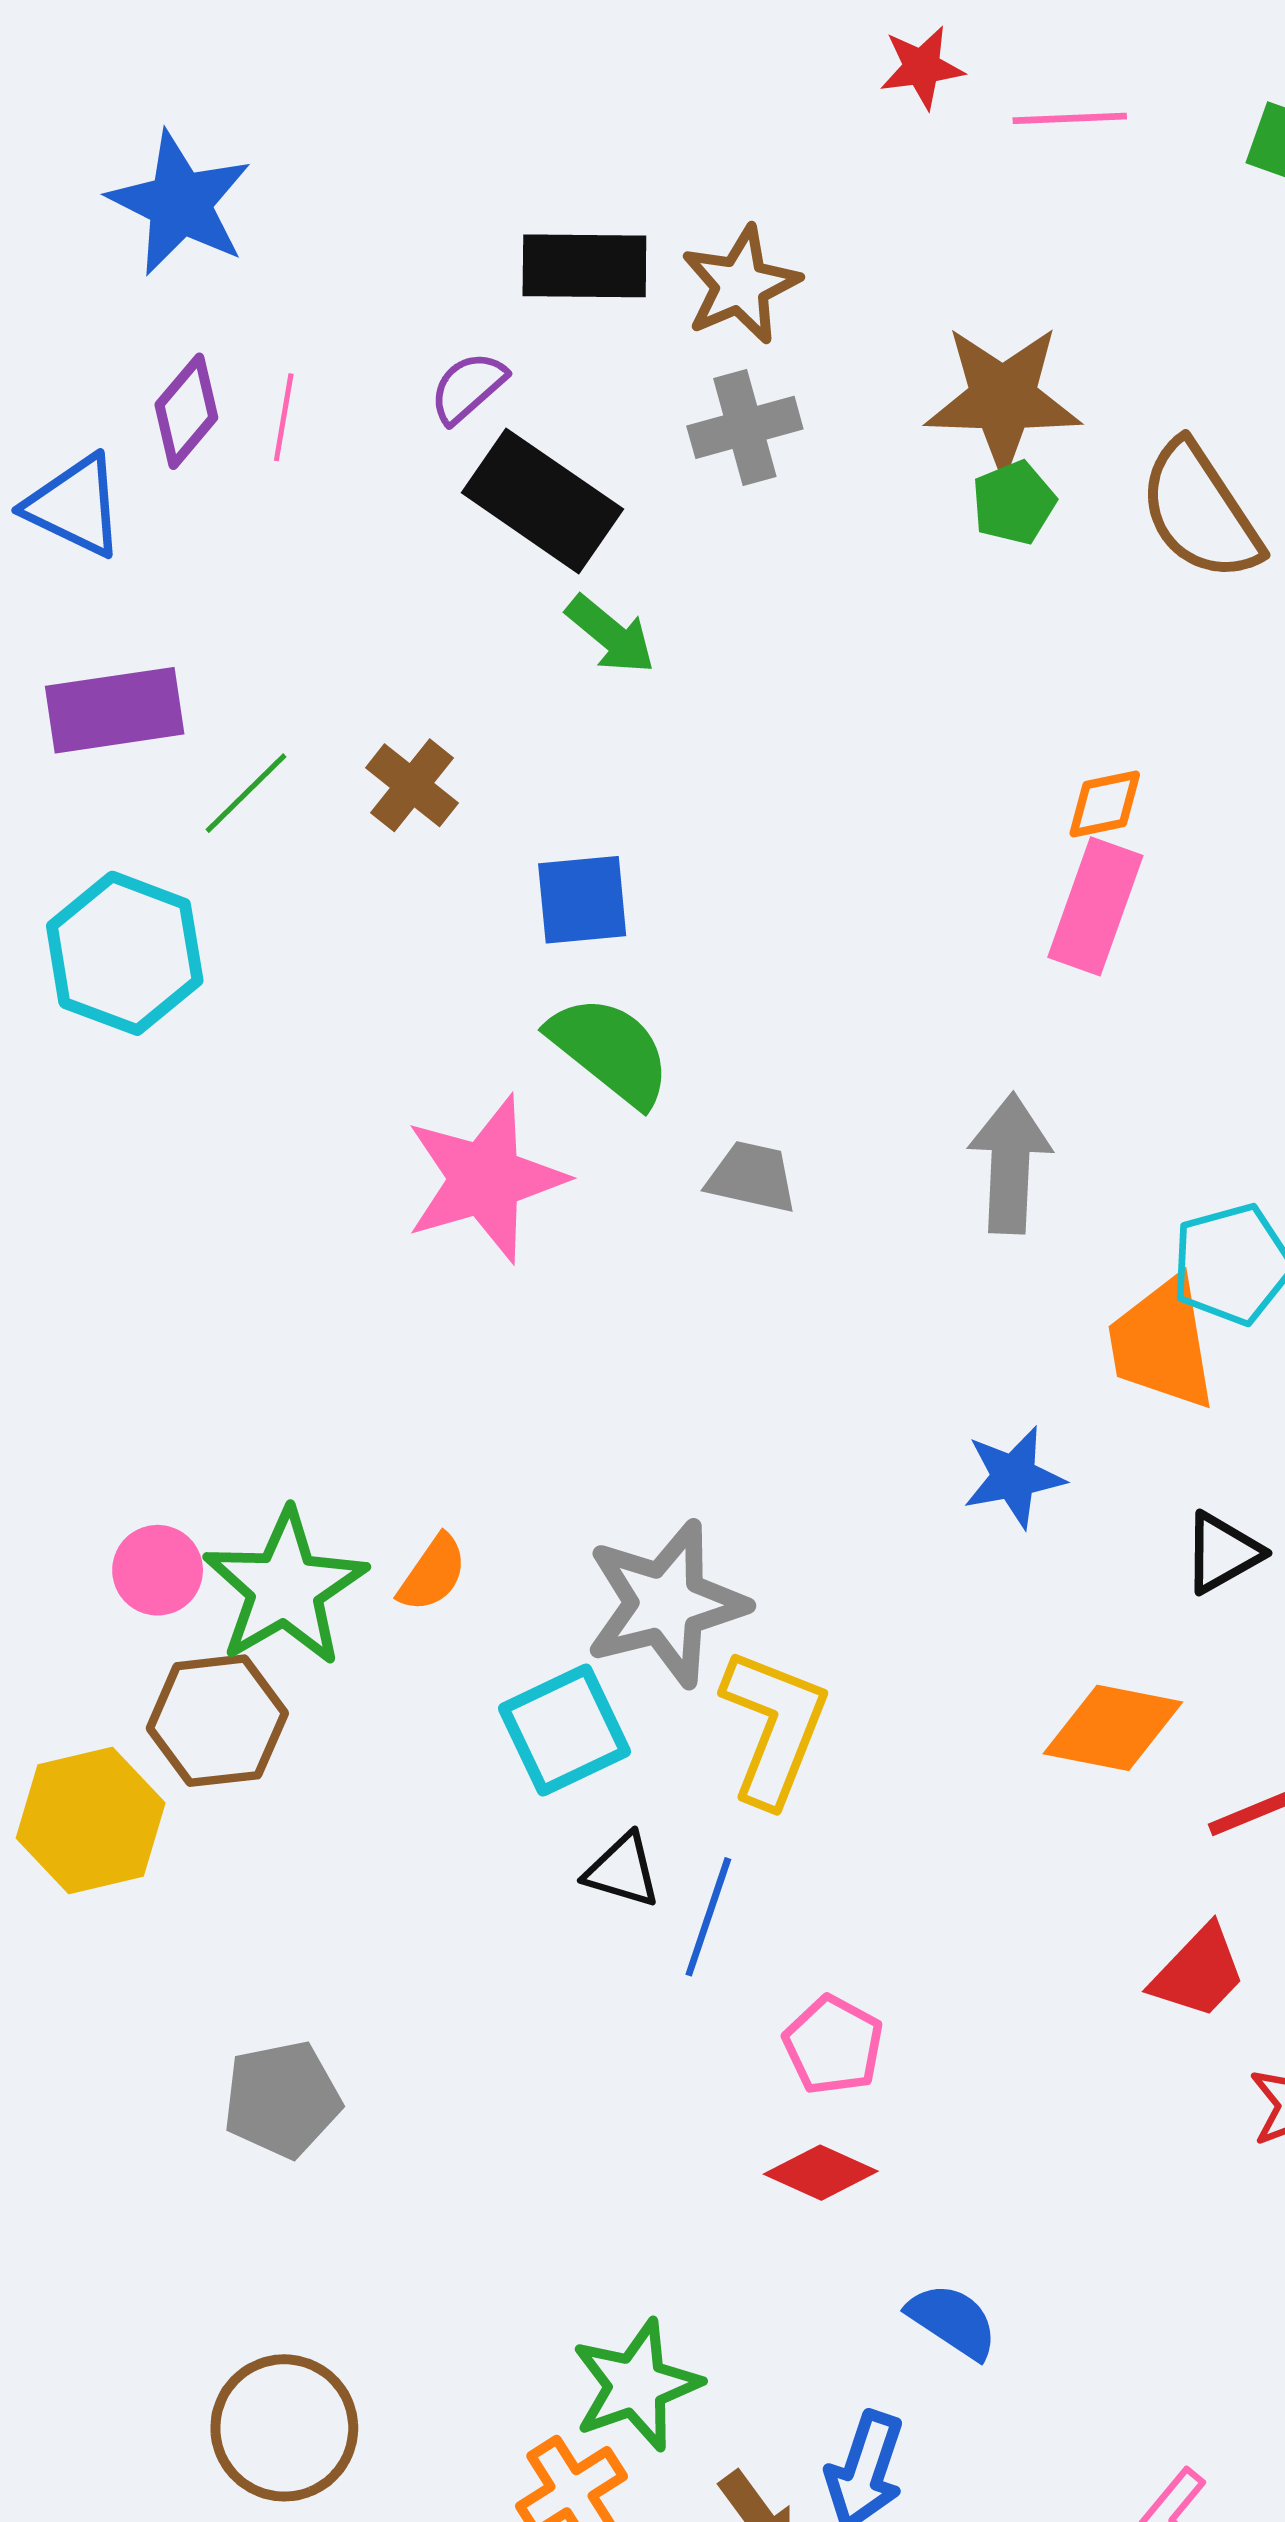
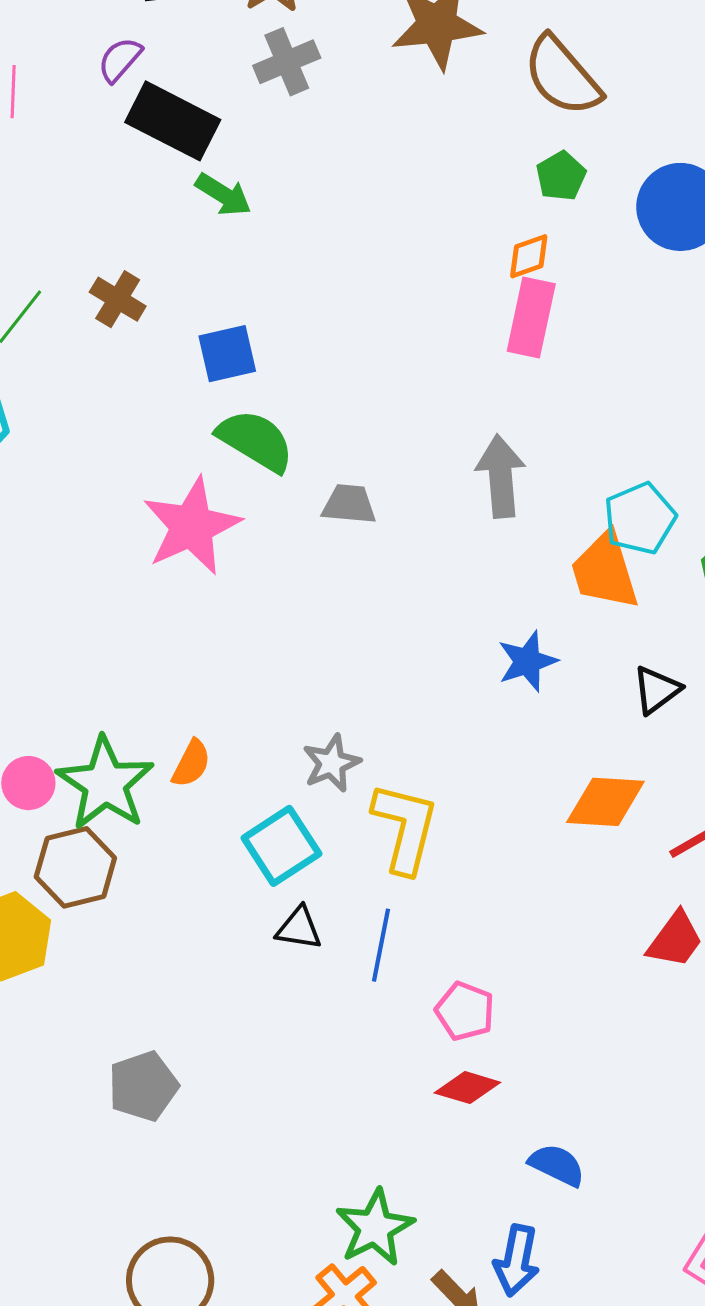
green pentagon: (1014, 503) -> (561, 176), moved
gray star: (666, 1604) -> (332, 763), size x0.6
black triangle: (622, 1870) -> (299, 928), moved

